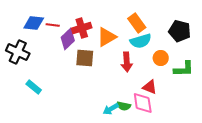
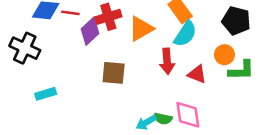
cyan semicircle: (141, 41) -> (185, 34), turned -40
brown square: (85, 58) -> (114, 73), moved
orange circle: (161, 58) -> (224, 55), moved
cyan rectangle: (34, 87) -> (46, 94), turned -56
red triangle: (150, 87) -> (197, 74), moved

